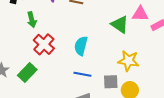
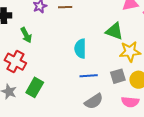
green triangle: (120, 24) -> (114, 31), moved
red cross: (44, 44) -> (15, 62), moved

